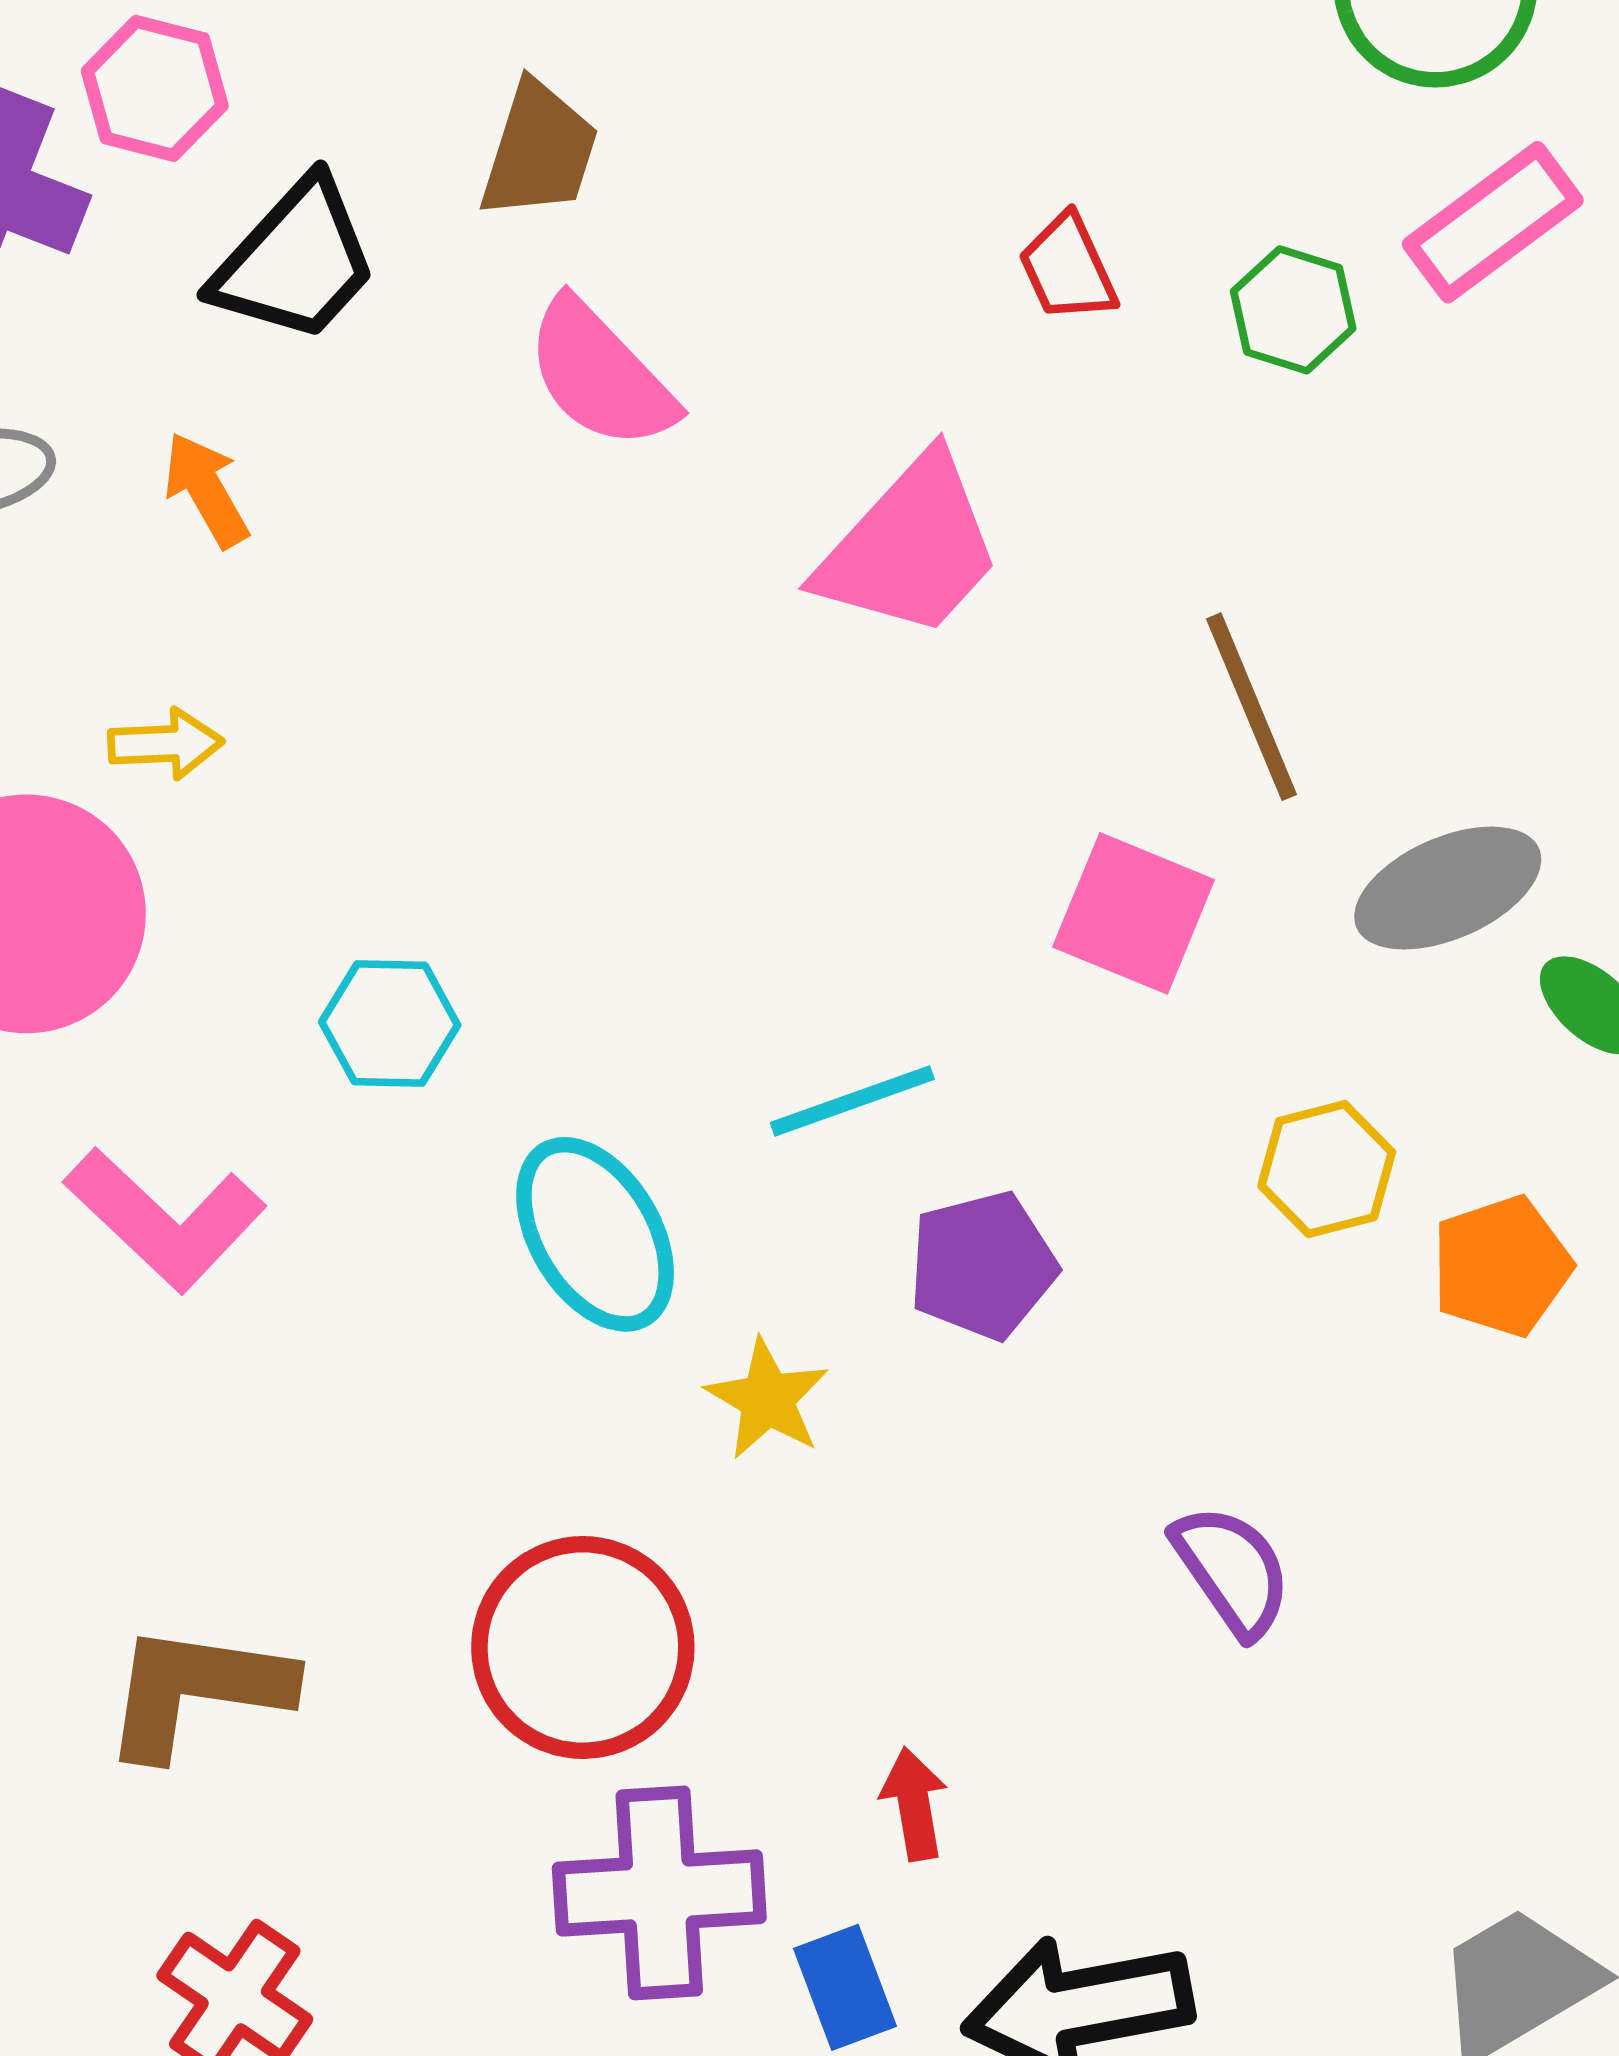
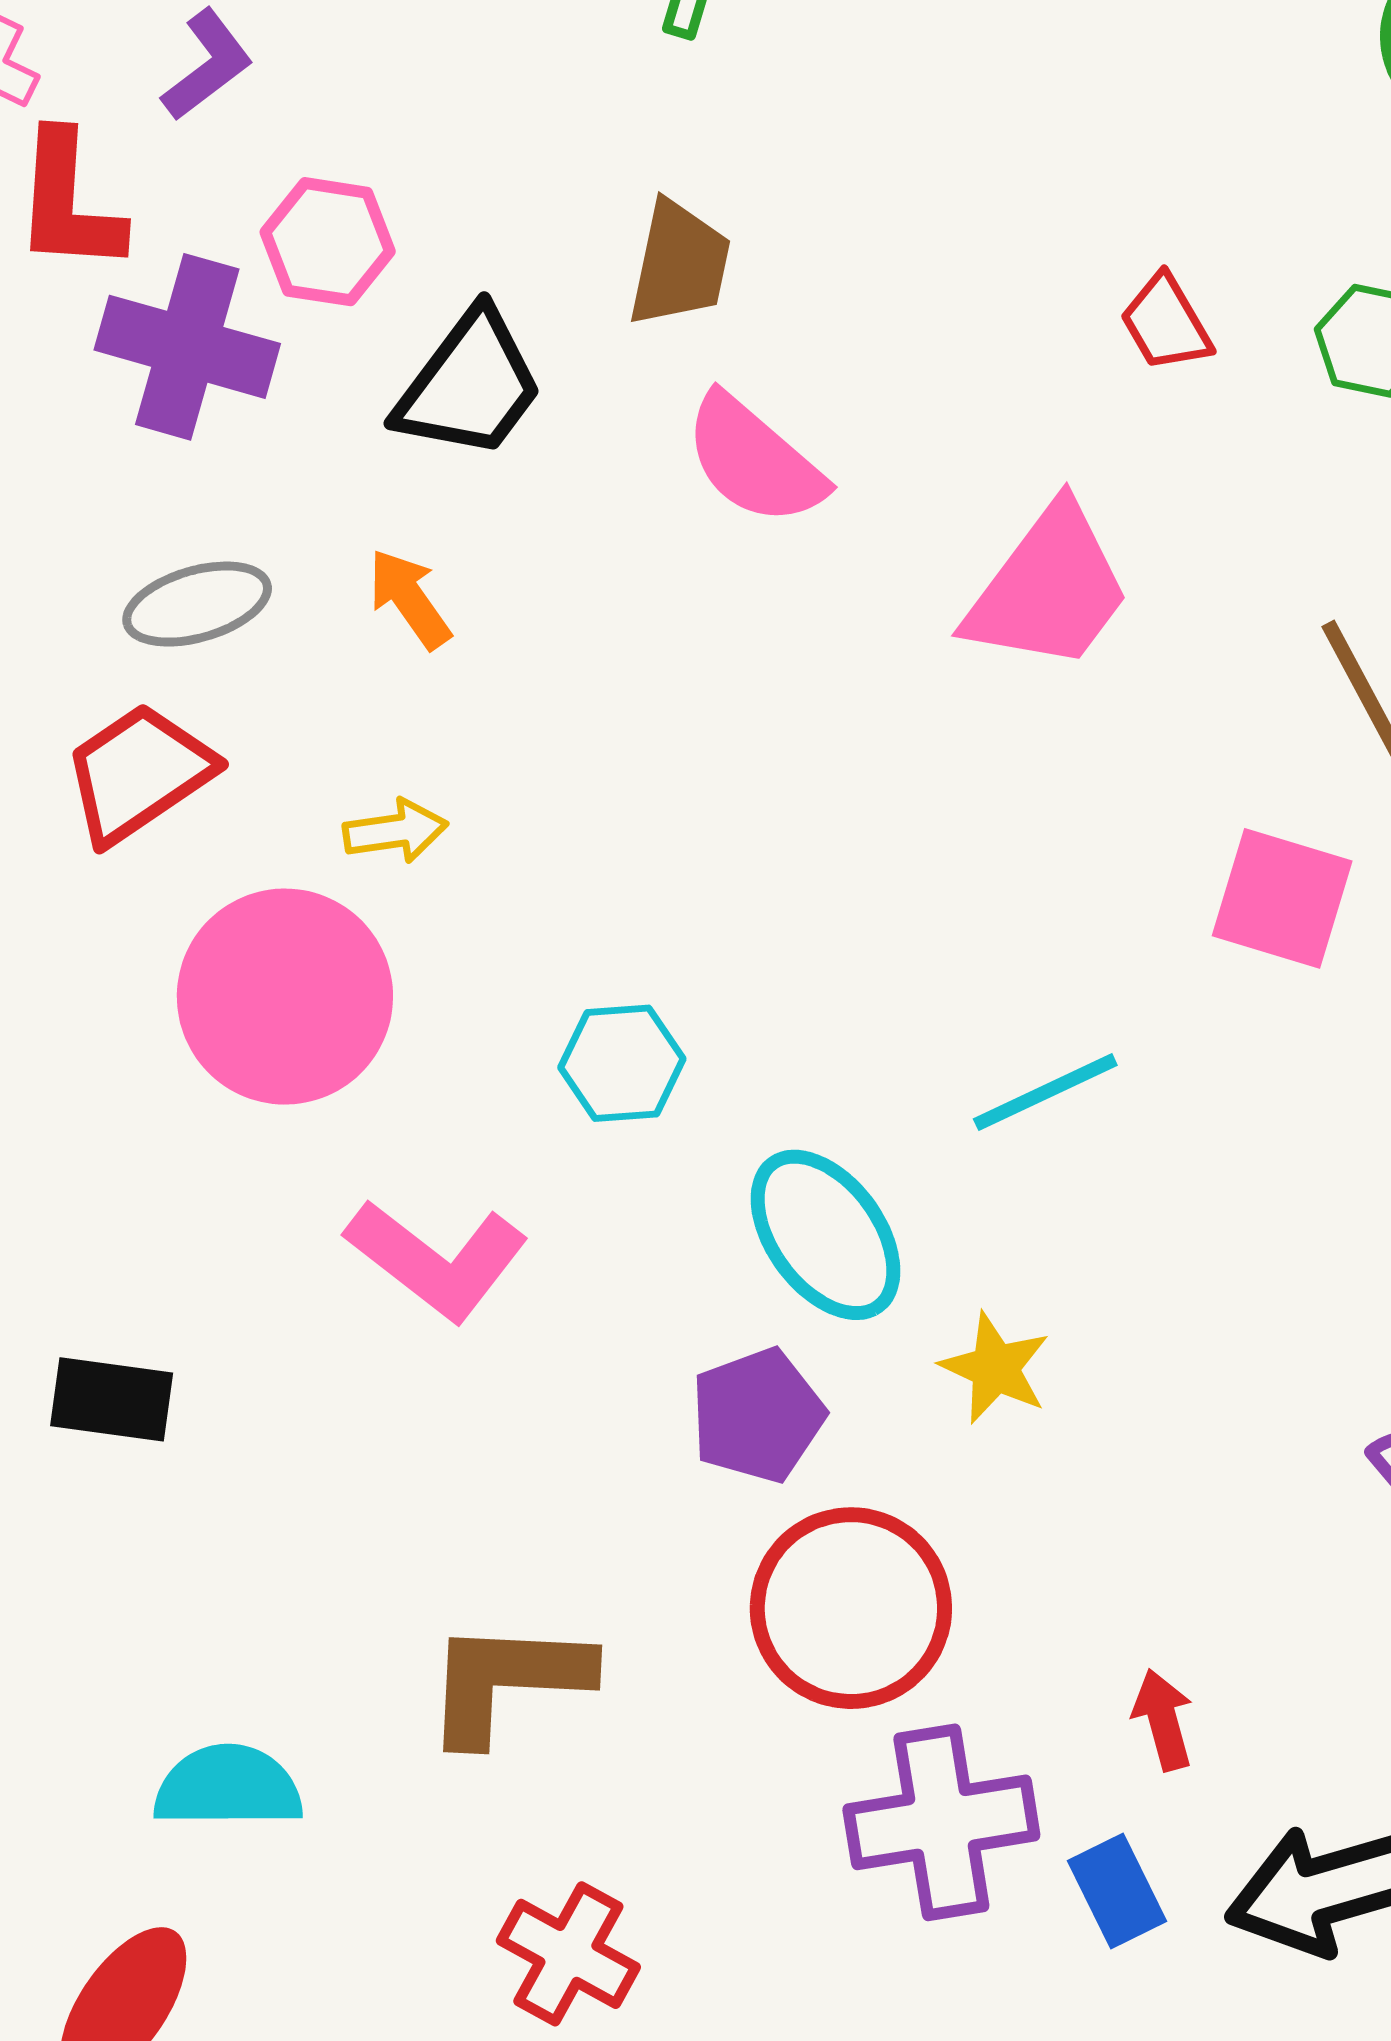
purple pentagon: (983, 1265) -> (758, 1415), moved

